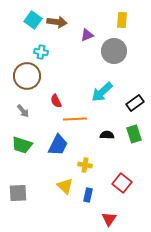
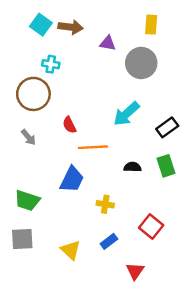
purple triangle: (87, 35) -> (108, 43), turned 32
green trapezoid: (22, 145) -> (27, 200), moved
yellow triangle: (65, 186) -> (71, 250), moved
blue rectangle: (88, 195) -> (109, 241), turned 40

